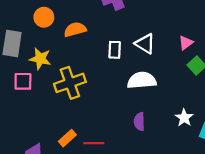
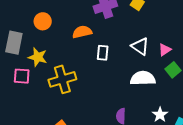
orange semicircle: (75, 30) -> (82, 32), moved
white triangle: (145, 44) -> (140, 46), moved
white semicircle: (142, 80) -> (143, 78), moved

